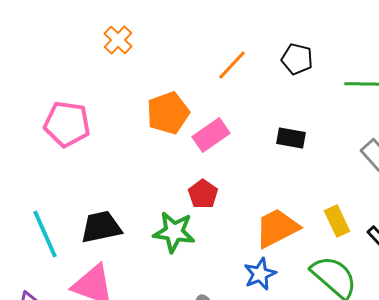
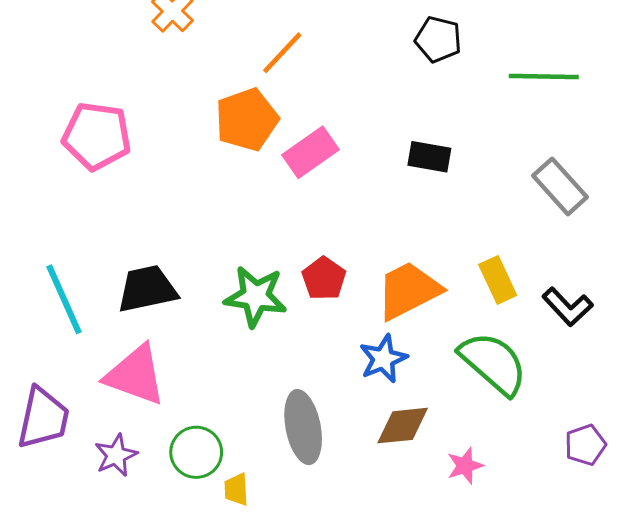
orange line: (232, 65) -> (282, 53), moved
red pentagon: (203, 194) -> (324, 279), moved

